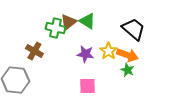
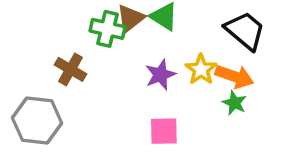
purple star: (85, 54) -> (160, 75), turned -30

